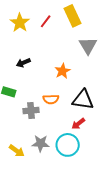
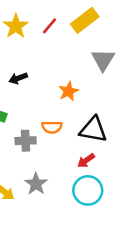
yellow rectangle: (73, 16) -> (85, 20), turned 75
gray star: (41, 143) -> (36, 184), turned 30
cyan circle: (68, 145) -> (88, 190), moved

